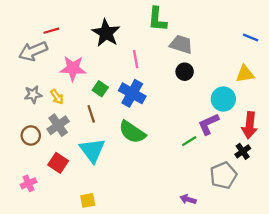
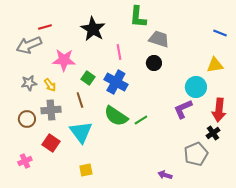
black circle: (185, 72) -> (154, 63), moved
gray cross: (58, 125) -> (51, 110), turned 30
green line: (189, 141) -> (141, 120), moved
yellow square: (88, 200) -> (86, 170), moved

